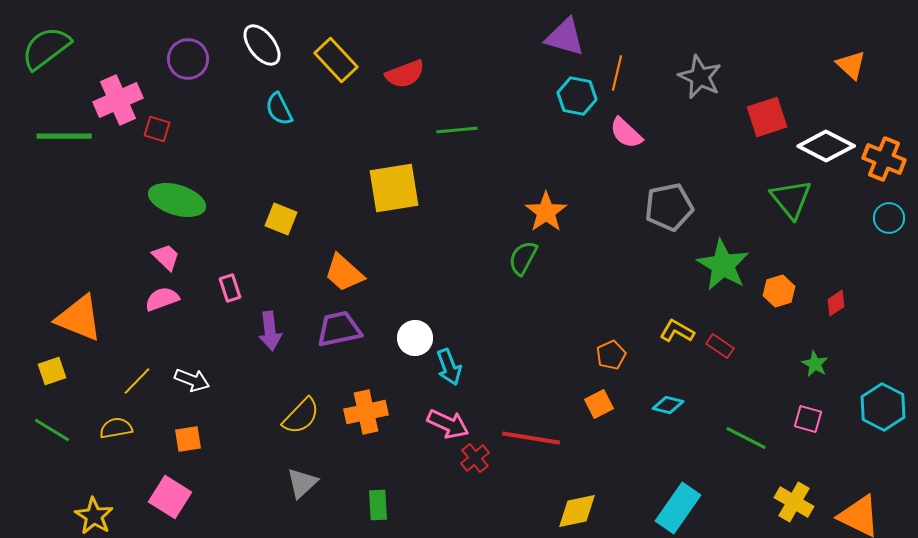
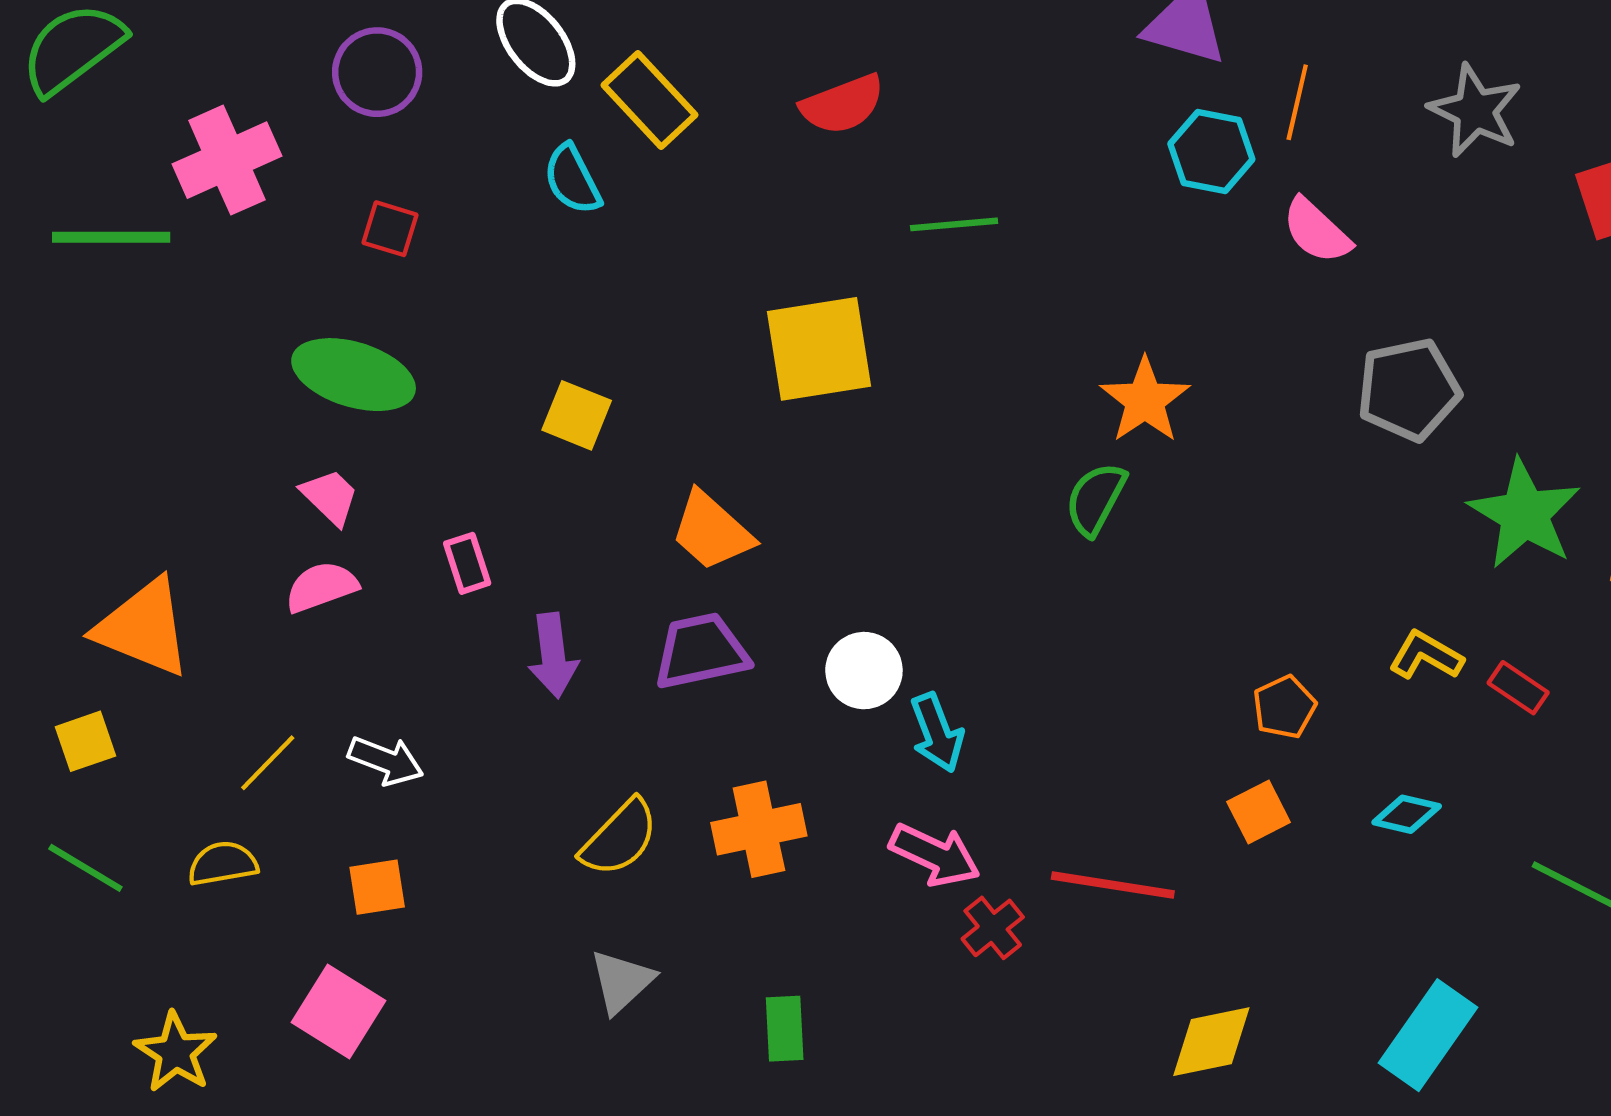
yellow rectangle: (336, 60) -> (650, 100), moved
red square: (157, 129) -> (390, 229), moved

